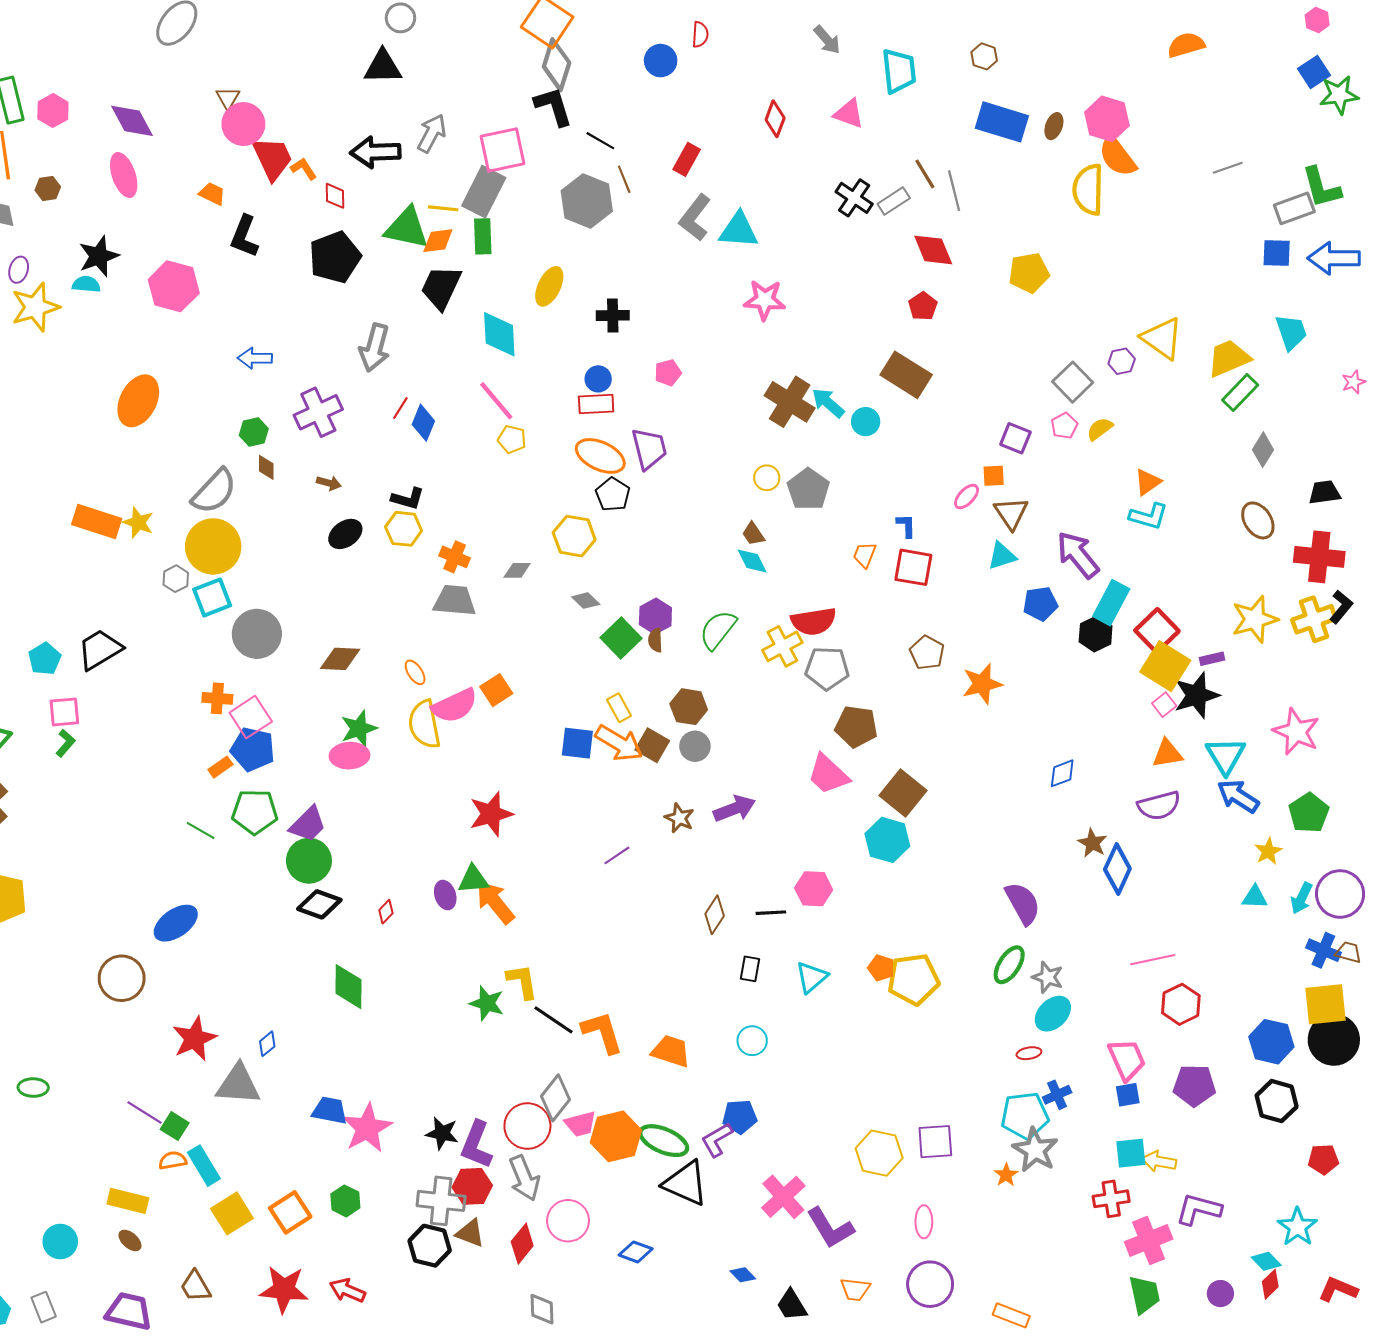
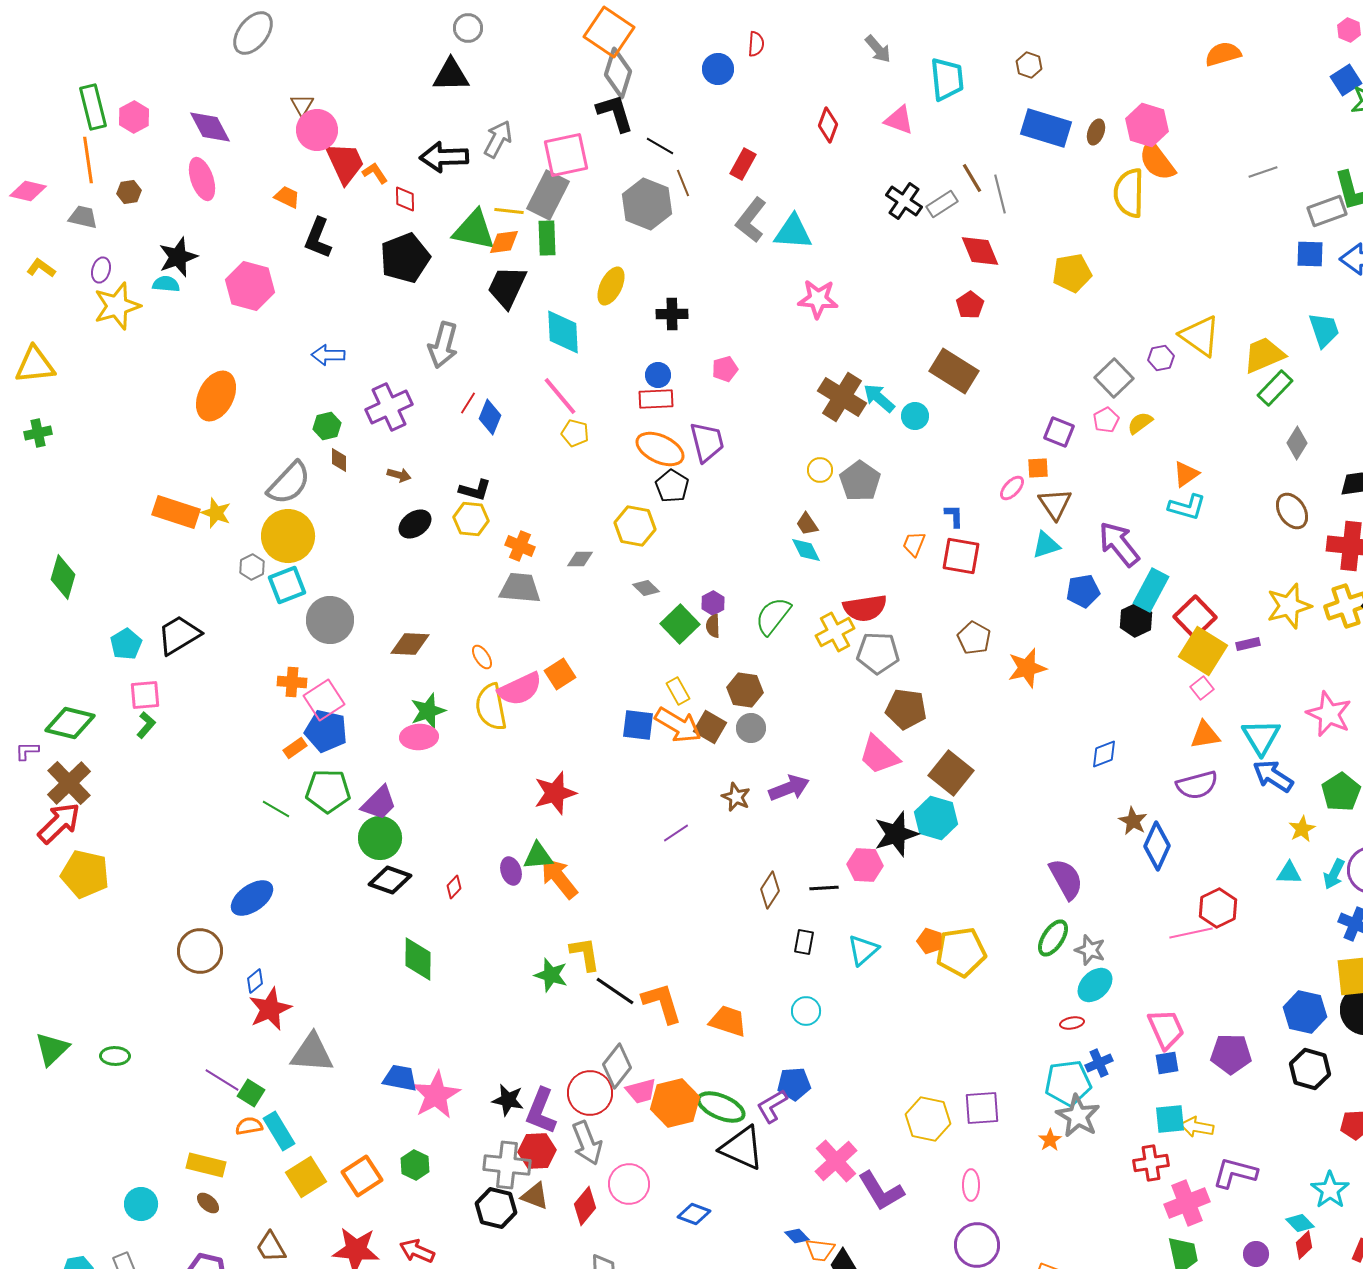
purple hexagon: (655, 616) -> (713, 603), size x0.7
black star: (1196, 695) -> (896, 834), moved
red hexagon: (1181, 1004) -> (1218, 908), moved
blue diamond: (267, 1044) -> (255, 981), moved
orange trapezoid: (855, 1289) -> (820, 1250), moved

